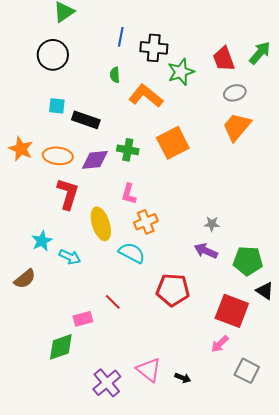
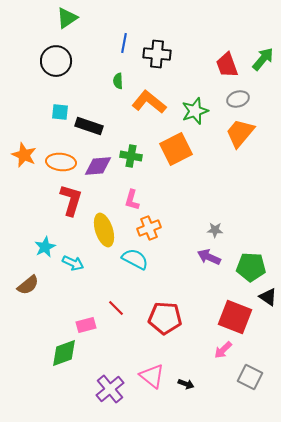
green star: (181, 72) -> (195, 111), moved
red pentagon: (173, 290) -> (165, 318), moved

